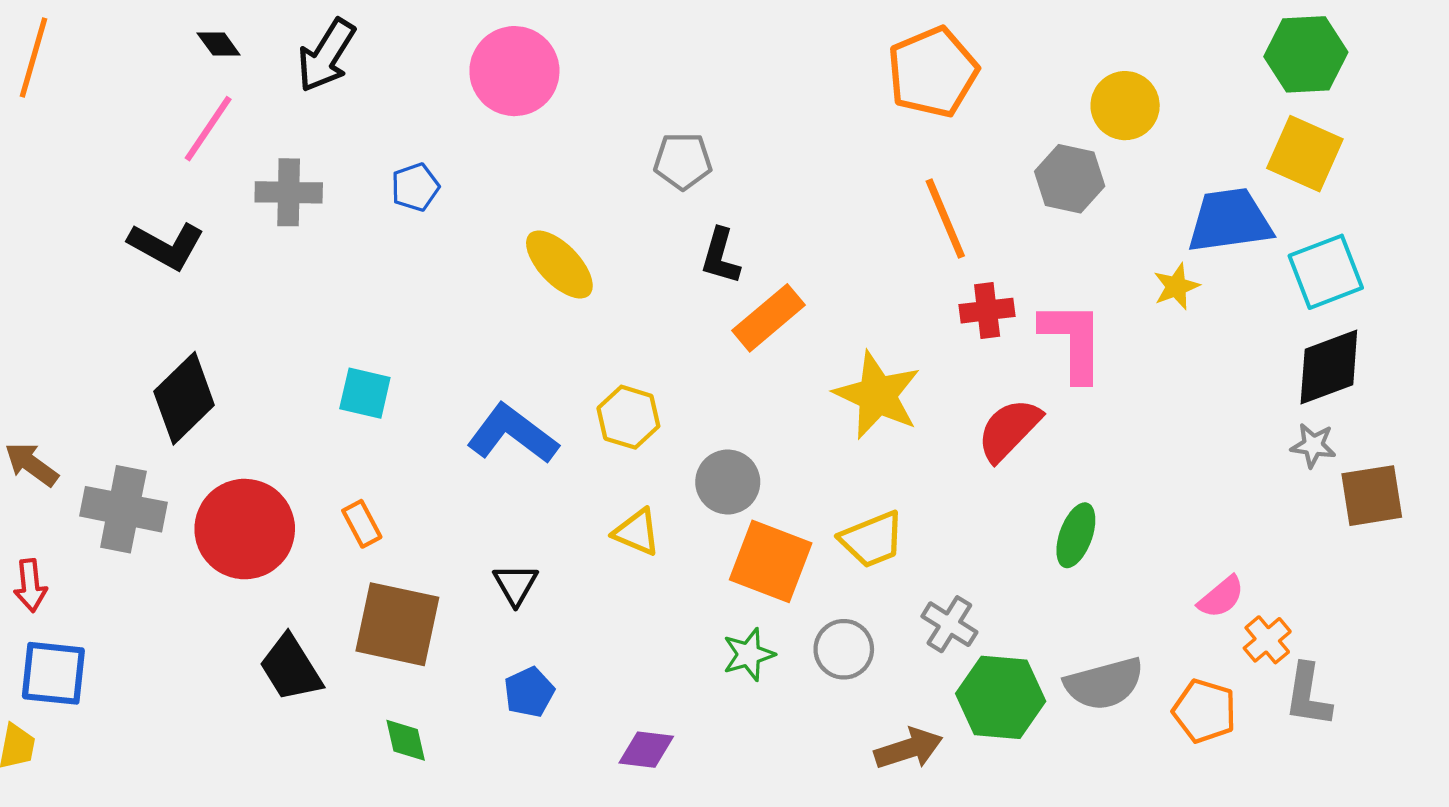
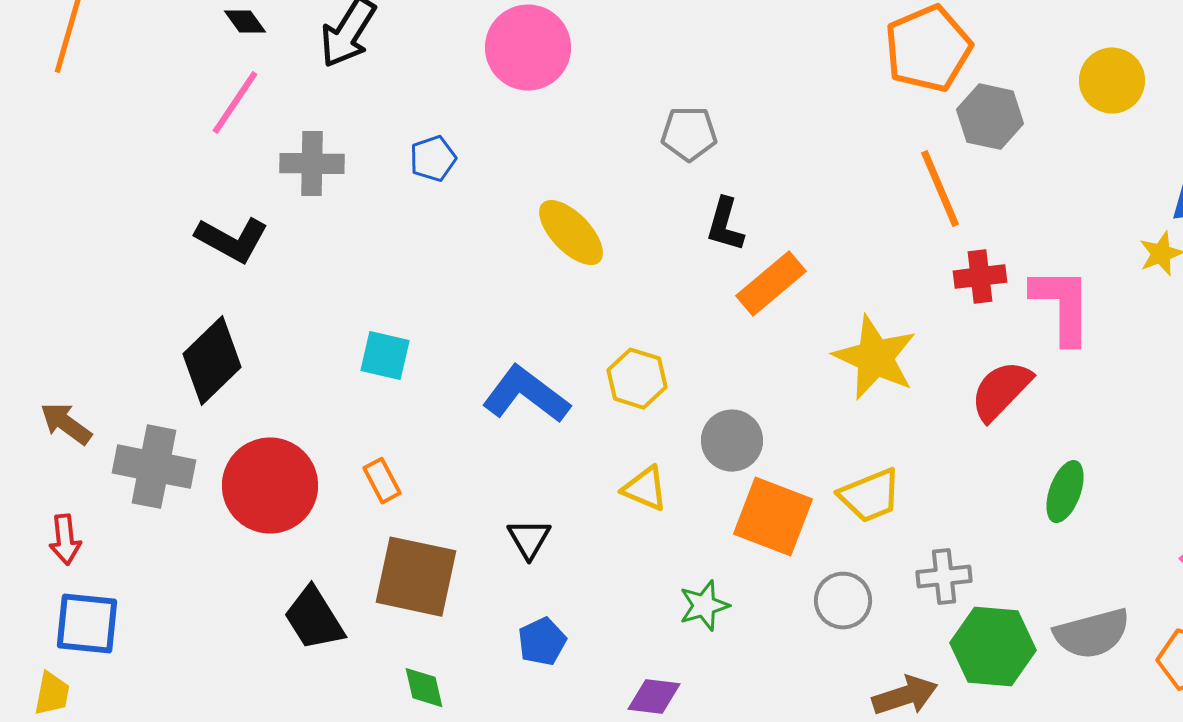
gray hexagon: (1070, 179) -> (990, 117), moved
black L-shape: (166, 246) -> (232, 240), moved
gray cross: (949, 624) -> (944, 577), turned -38
green star: (749, 654) -> (704, 606), moved

